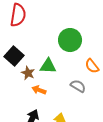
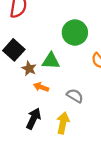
gray semicircle: (78, 86) -> (75, 96), moved

